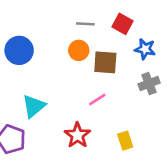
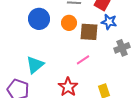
blue star: (145, 49) -> (109, 22), moved
blue circle: (19, 50) -> (39, 19), moved

